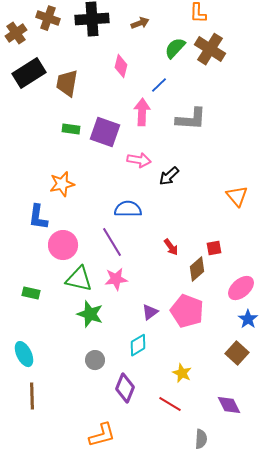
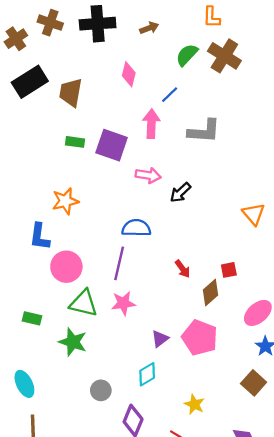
purple line: (112, 242) -> (119, 263), turned 44
green star: (90, 314) -> (73, 342), moved

